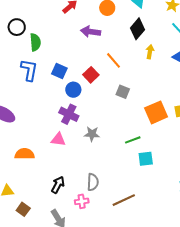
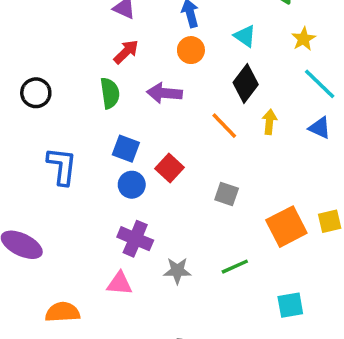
green semicircle: (35, 42) -> (110, 93), moved
orange line: (114, 60) -> (224, 126), moved
blue square: (59, 71) -> (126, 149), moved
blue circle: (73, 90) -> (132, 185), moved
green line: (133, 140) -> (235, 267), moved
cyan square: (146, 159) -> (290, 305), moved

